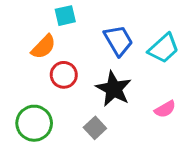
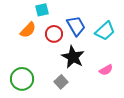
red circle: (64, 75) -> (54, 34), moved

